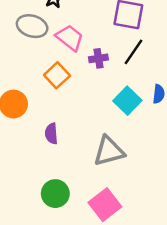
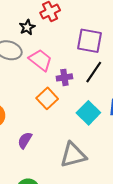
orange square: (57, 75) -> (47, 98), moved
purple semicircle: (51, 134) -> (25, 140), turned 36

